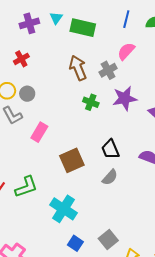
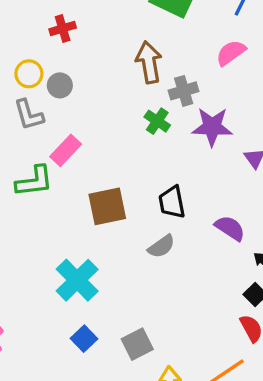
gray cross: (108, 70) -> (184, 91), moved
green L-shape: (26, 187) -> (34, 181), moved

